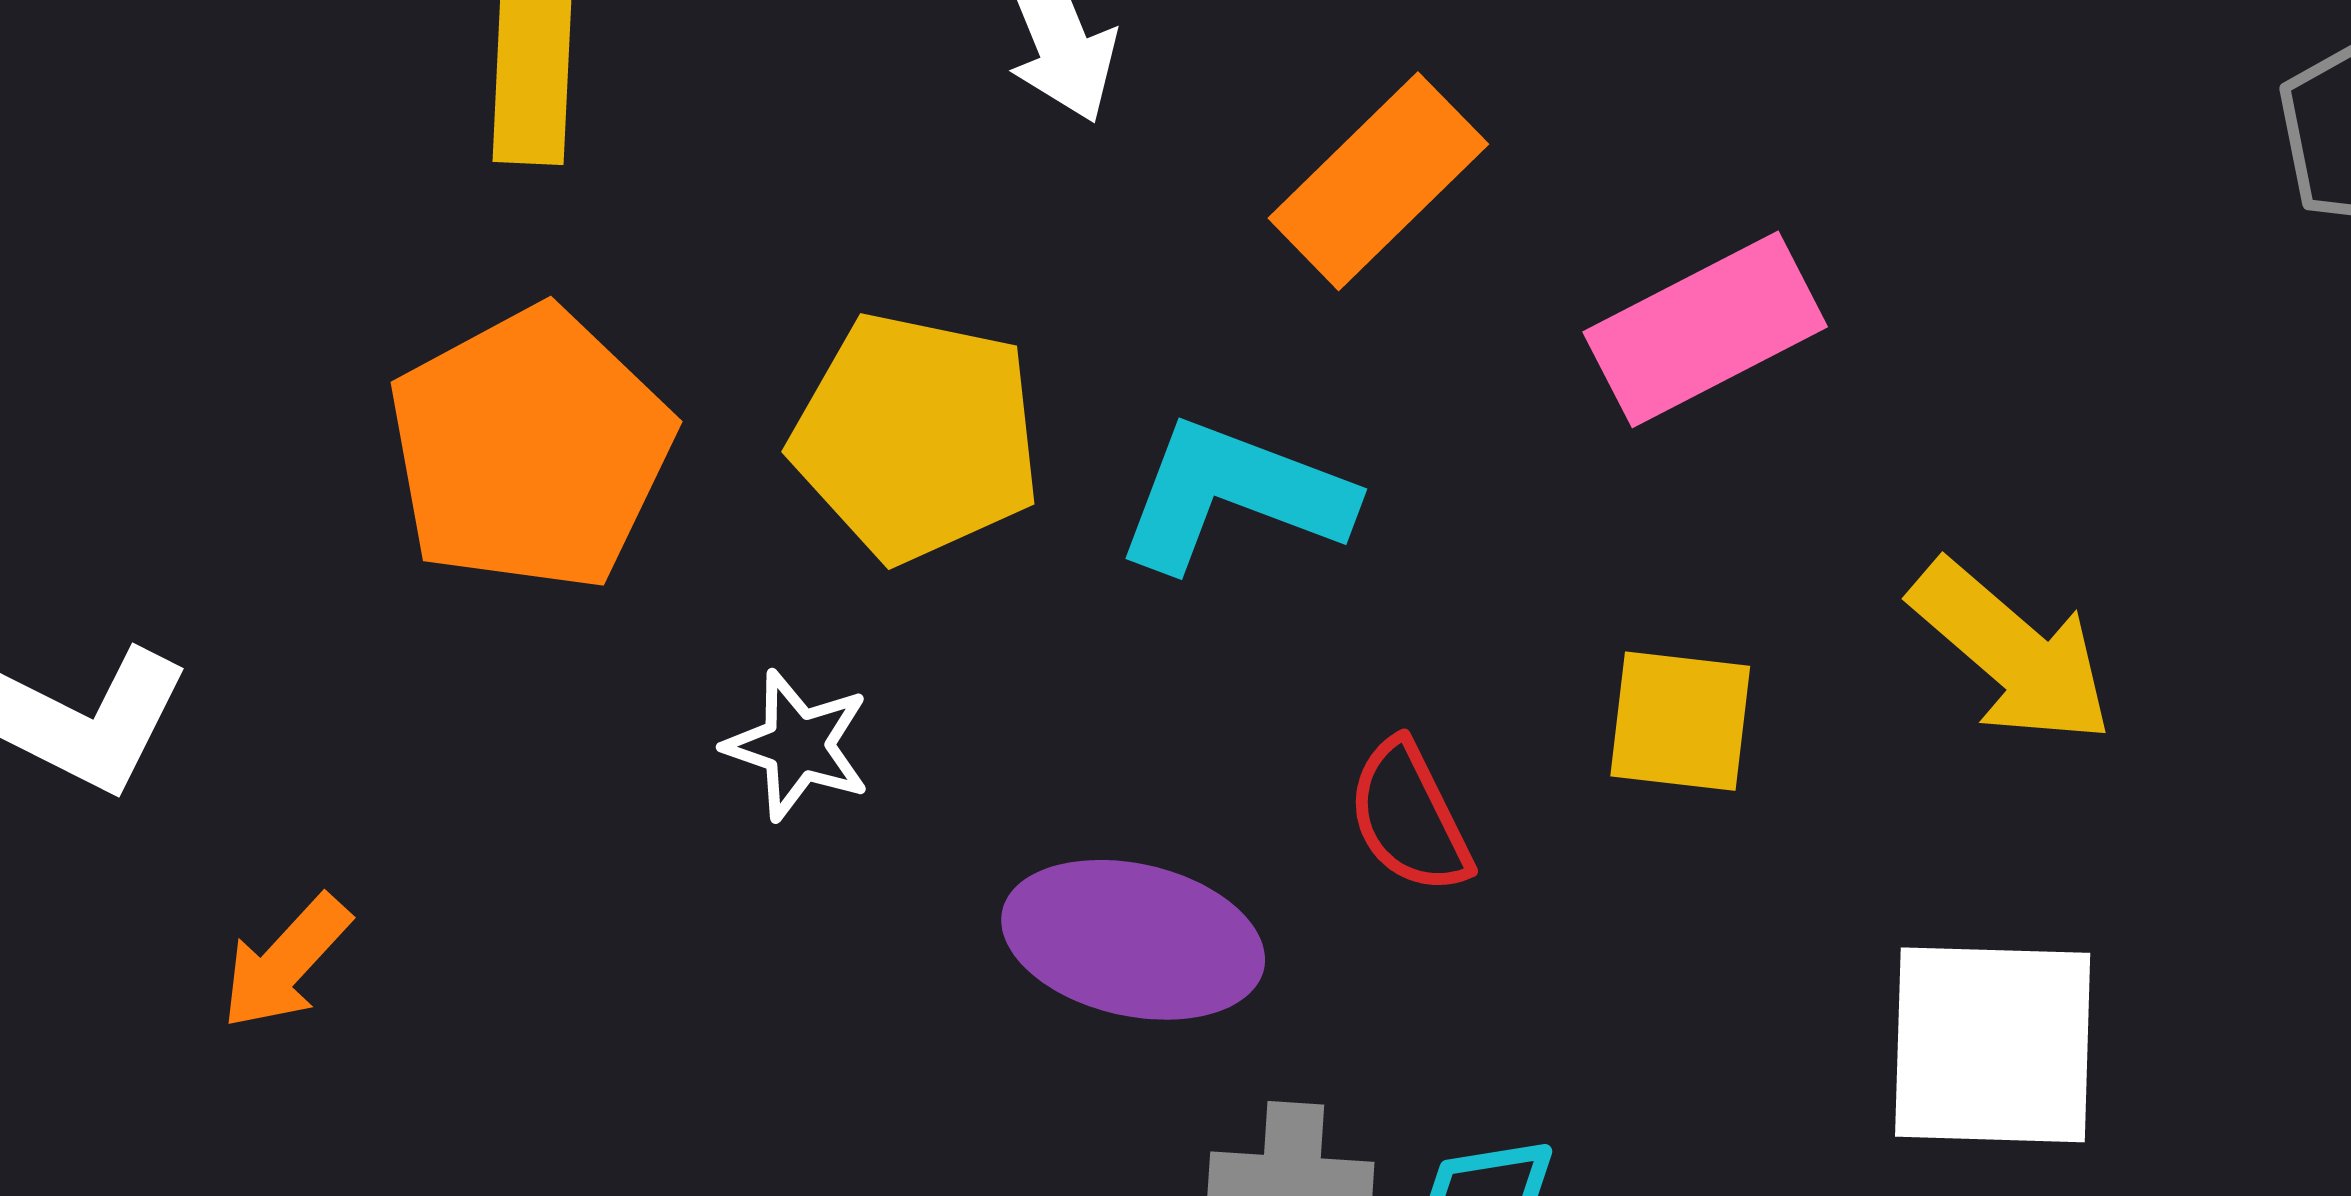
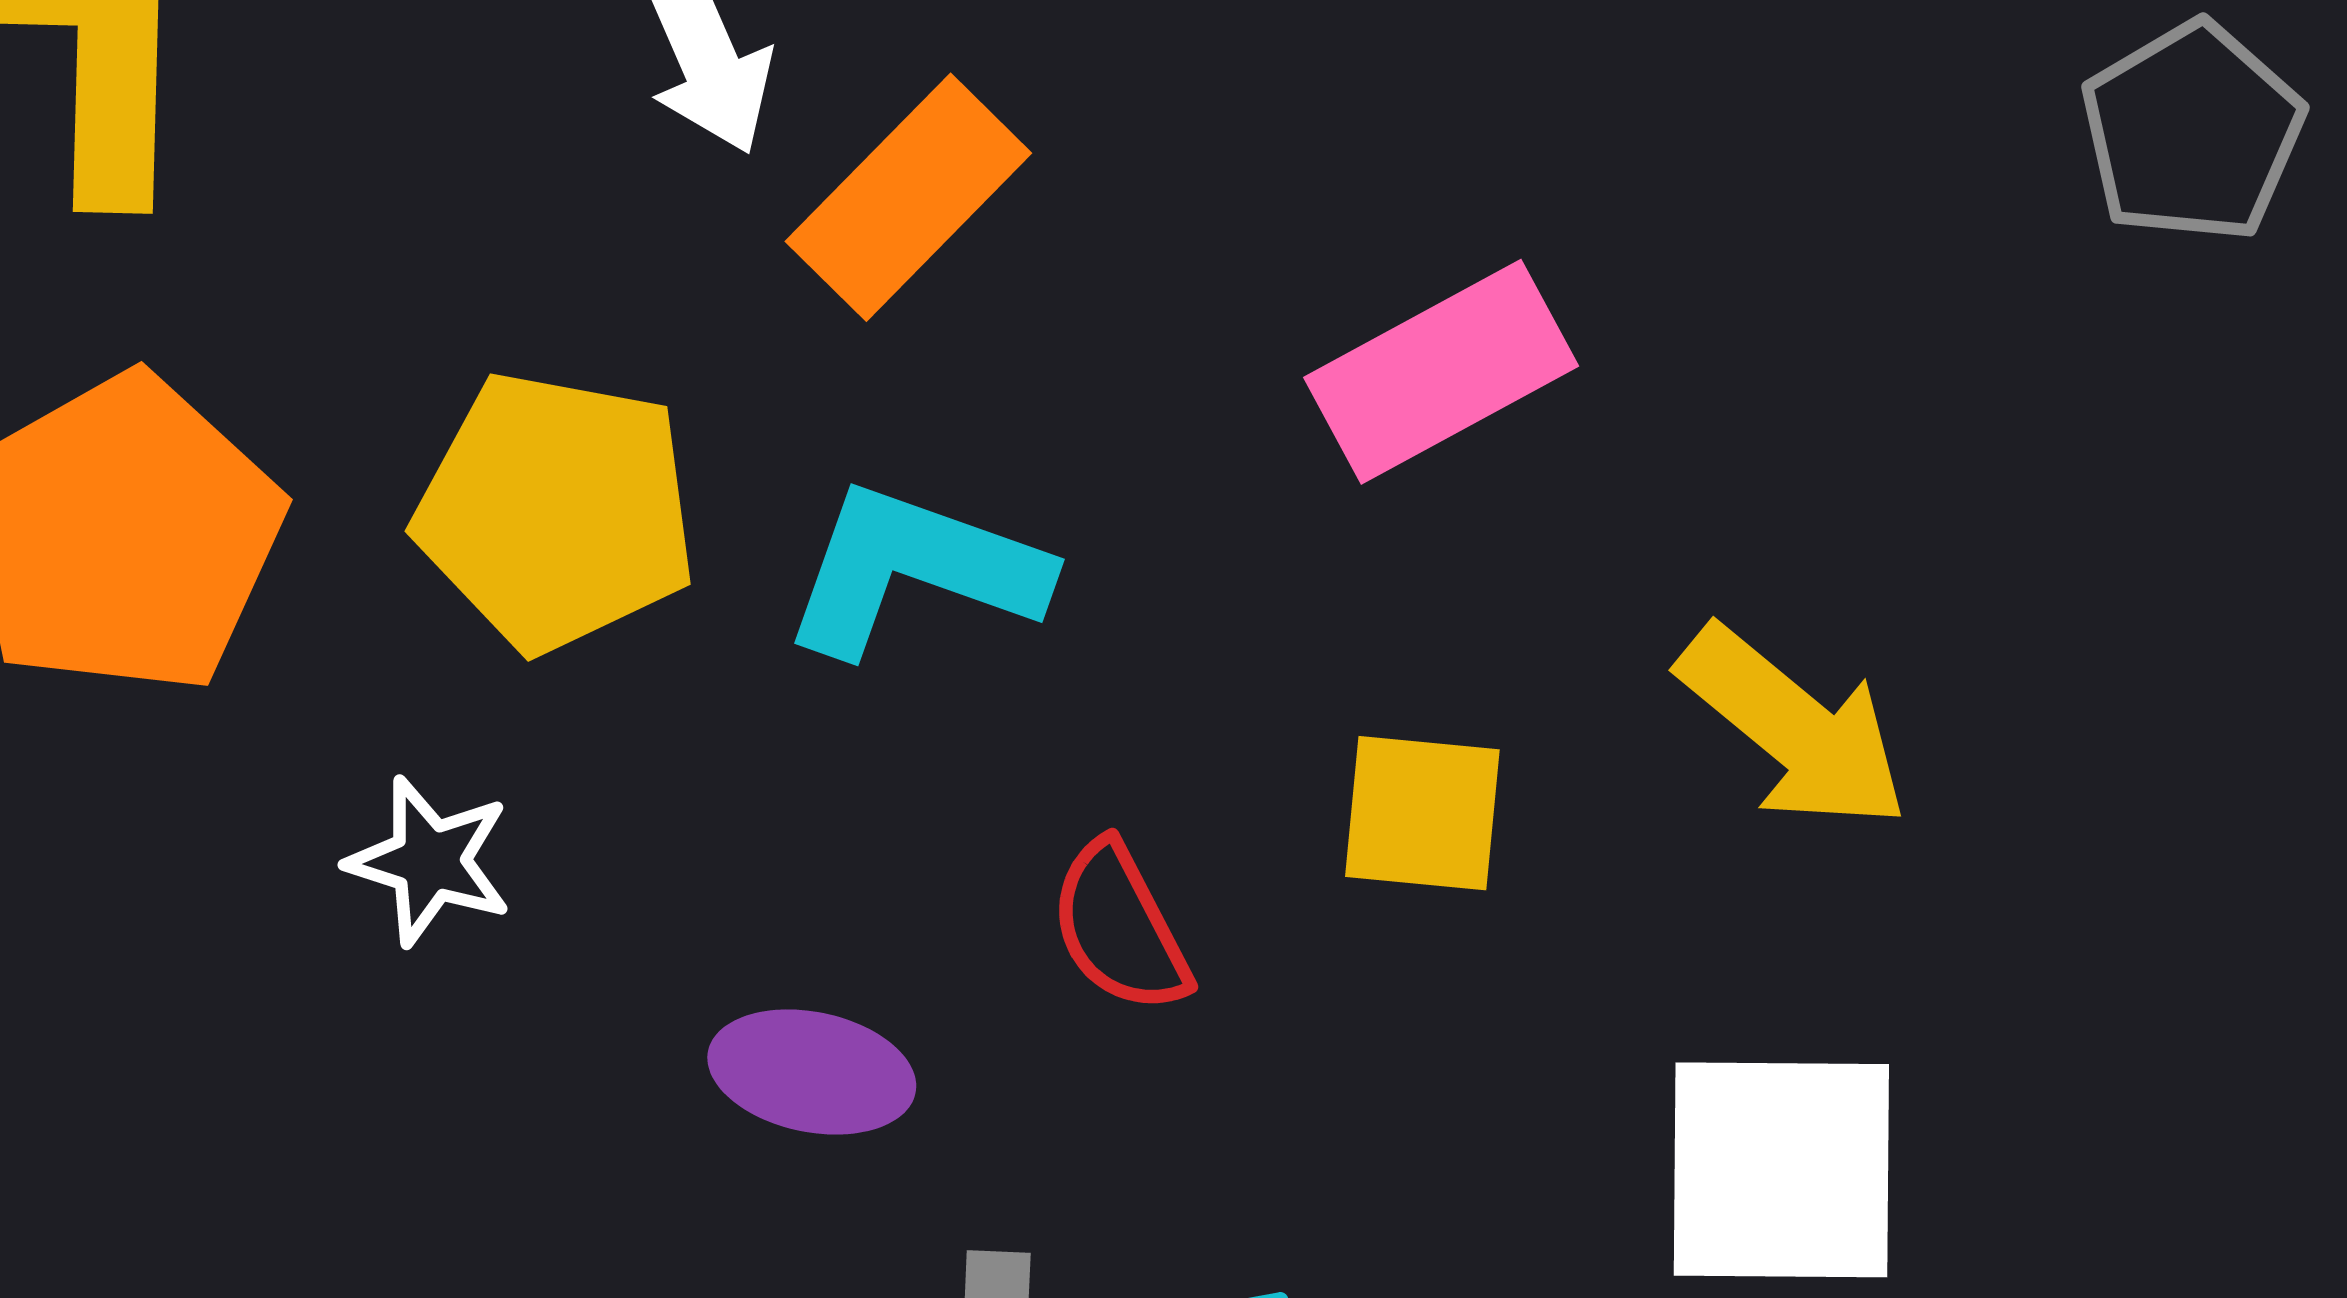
orange rectangle: (1378, 181) -> (908, 197), moved
purple ellipse: (1133, 940) -> (812, 1072), size x0.7

